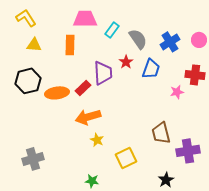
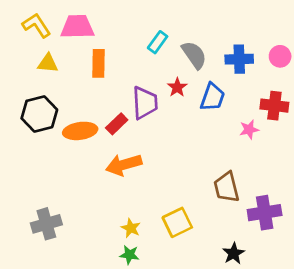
pink trapezoid: (85, 19) -> (77, 27), moved
blue cross: (170, 42) -> (239, 59), turned 30
yellow star: (97, 140) -> (131, 228), moved

